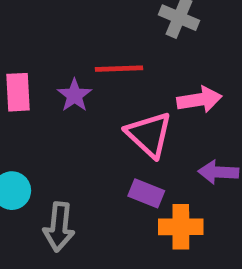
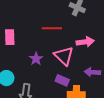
purple star: (74, 95) -> (36, 59), moved

